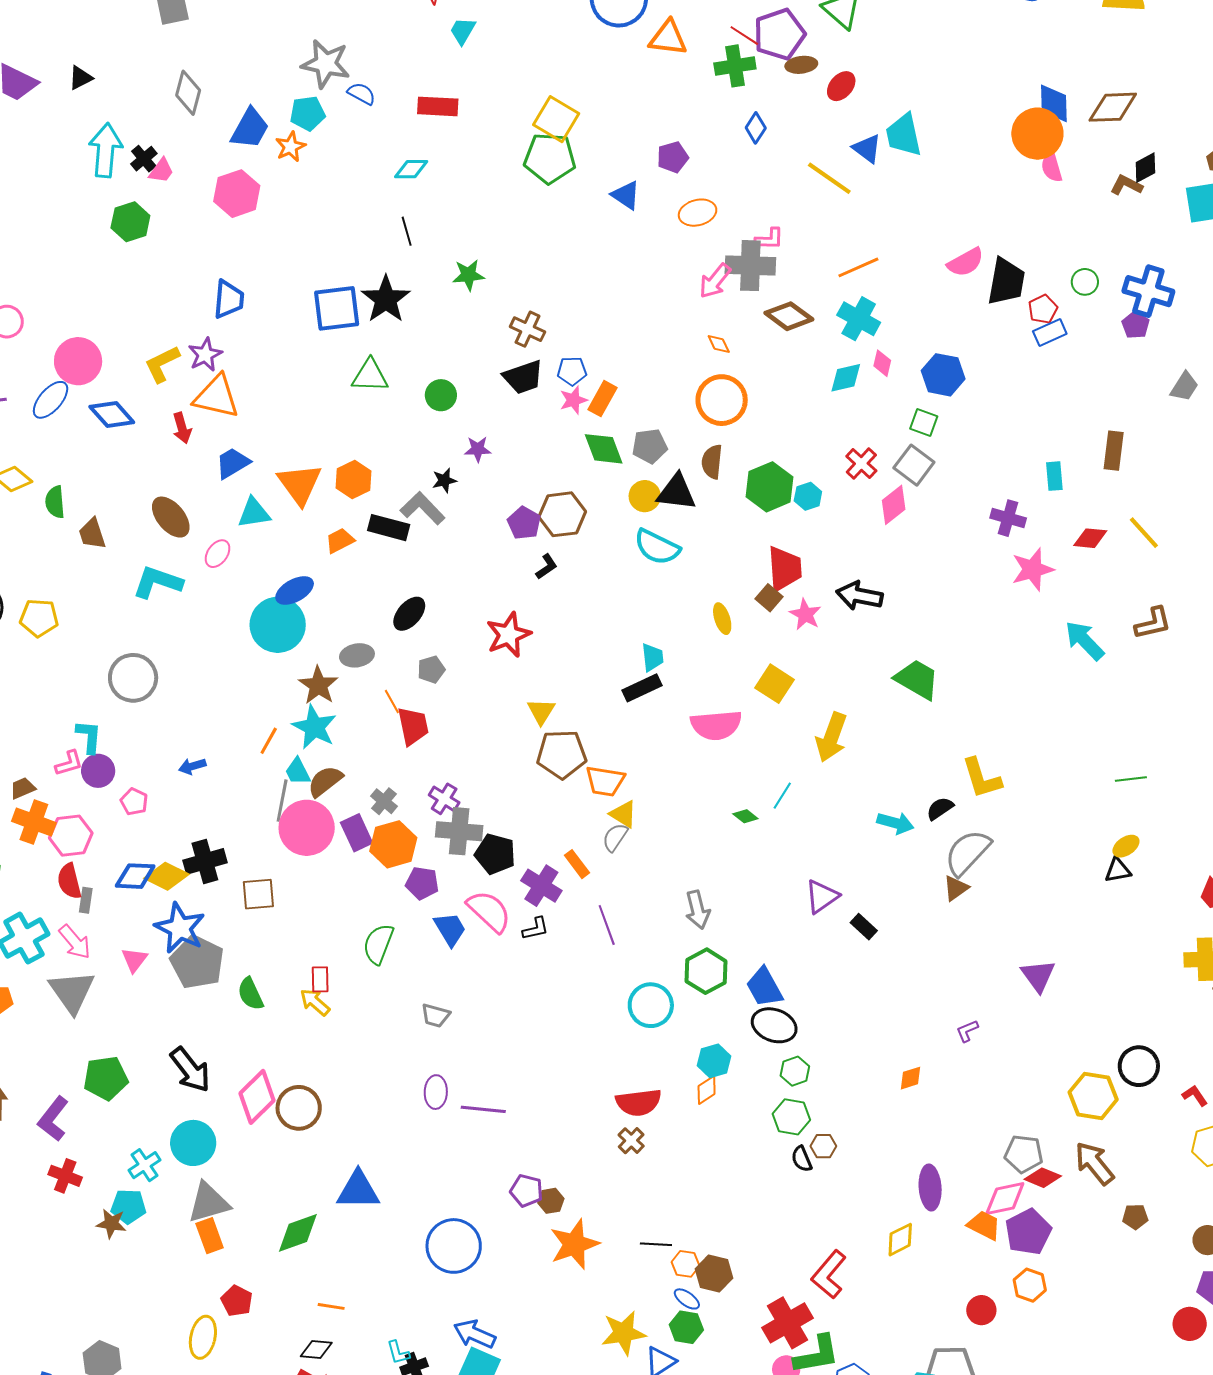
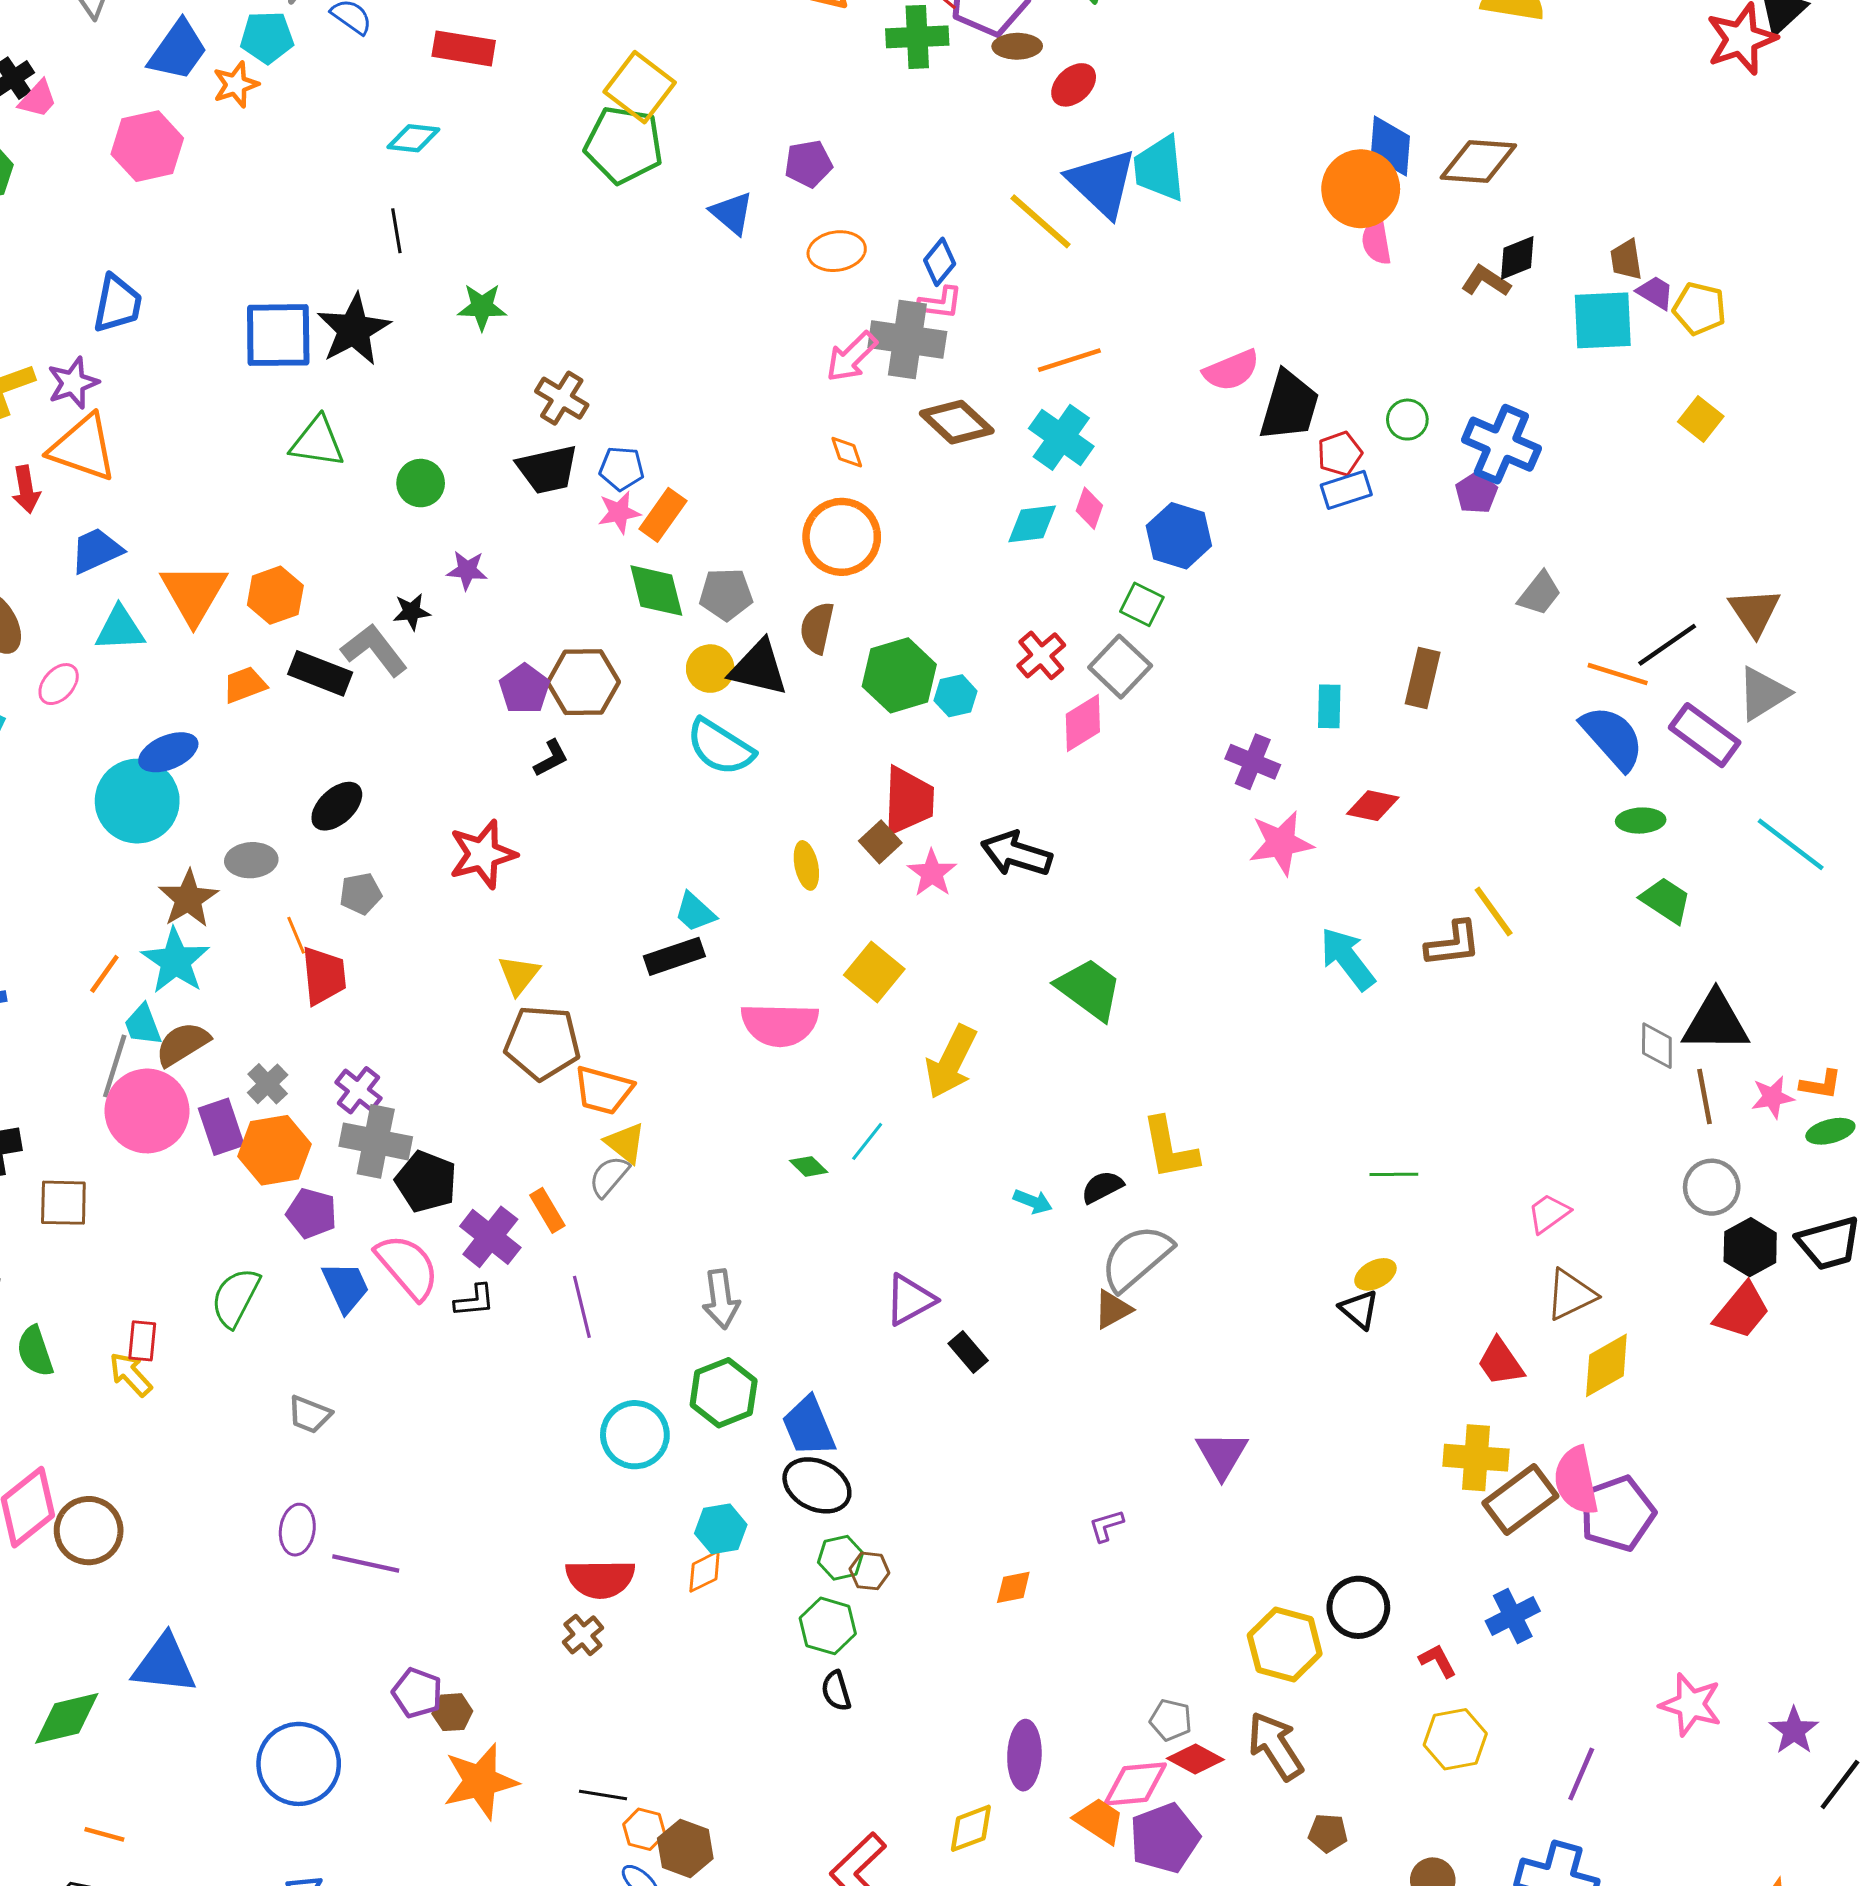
blue diamond: (756, 128) -> (940, 262), moved
blue triangle: (867, 148) -> (1102, 183), size x1.6
yellow line: (1144, 533) -> (1494, 912), moved
cyan trapezoid: (652, 657) -> (695, 912), turned 132
cyan arrow: (895, 823) -> (1033, 1201), size x0.7
black triangle: (1118, 870) -> (1359, 1309), turned 44
brown hexagon: (823, 1146) -> (869, 1571), moved
gray pentagon: (1024, 1154) -> (1171, 1720), size x0.7

